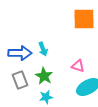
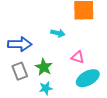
cyan arrow: (43, 49) -> (58, 33), moved, turned -56

